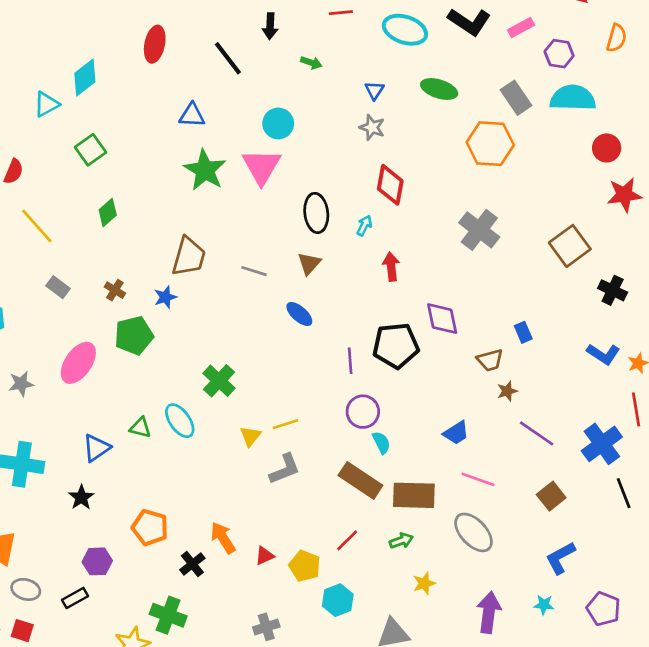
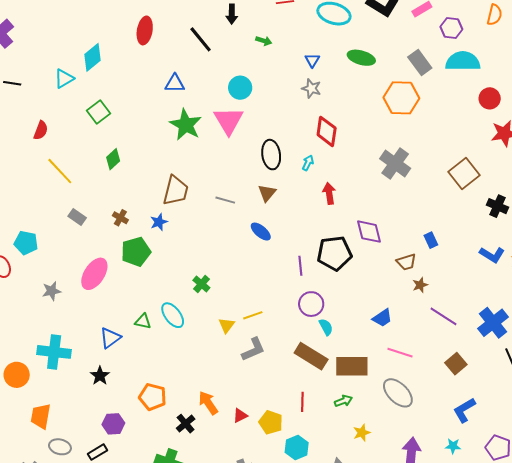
green cross: (219, 381) -> (201, 284), size x0.7
red line: (347, 540) -> (302, 402), turned -42

